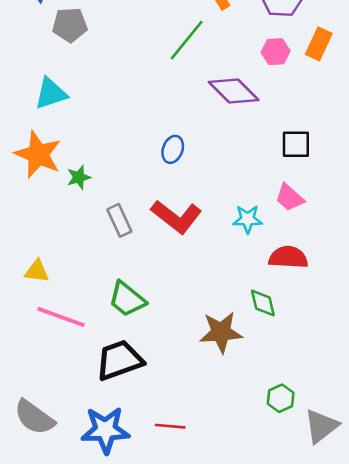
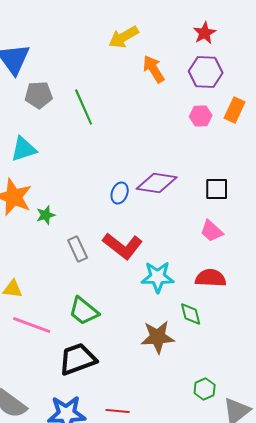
green line: (187, 40) -> (84, 107), moved, turned -63
purple diamond: (234, 91) -> (157, 183), moved, turned -36
cyan star: (248, 219) -> (158, 277), moved, size x1.4

